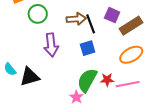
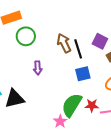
brown arrow: (76, 19) -> (64, 43), turned -114
purple arrow: (51, 45) -> (38, 68), size x0.6
blue square: (88, 48) -> (83, 74), moved

